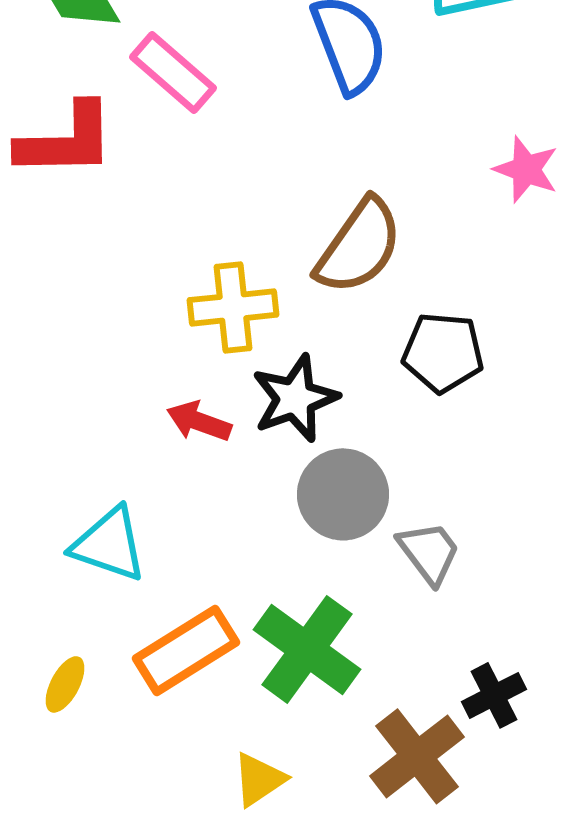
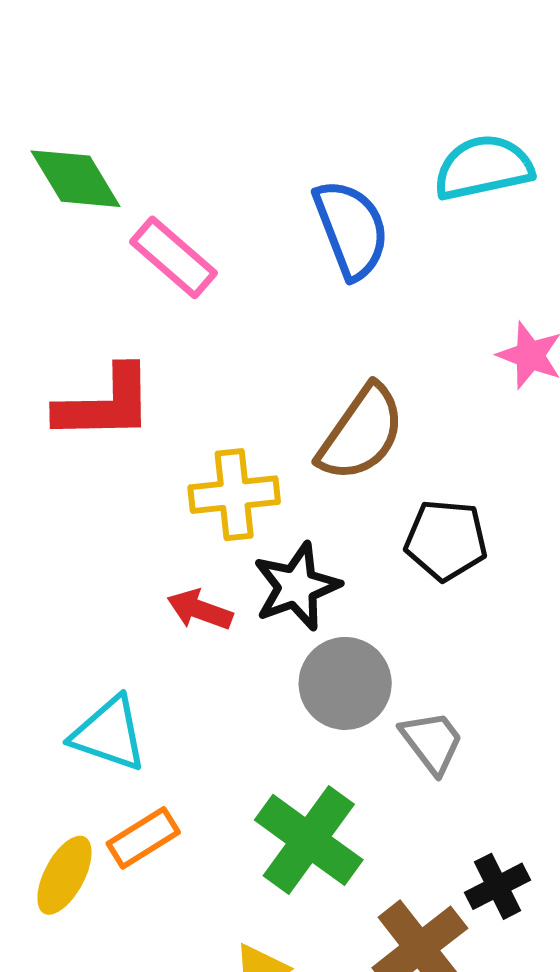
red L-shape: (66, 140) -> (105, 404), moved
orange rectangle: (186, 650) -> (143, 838), moved, size x0.7
yellow ellipse: (65, 684) -> (64, 875), size x1.4

